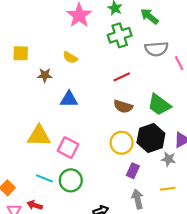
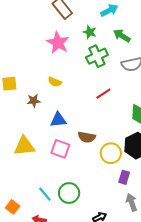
brown semicircle: (123, 106) -> (87, 137), moved
yellow triangle: (39, 136) -> (24, 146), moved
pink square: (68, 148) -> (60, 149), moved
cyan line: (44, 178) -> (45, 194), turned 35

